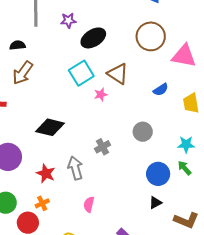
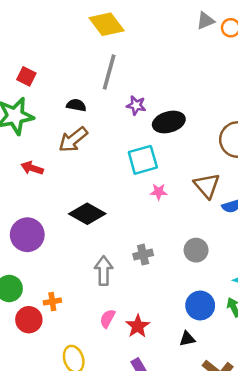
purple star: (68, 20) -> (136, 105), moved
brown triangle: (118, 74) -> (207, 185), moved
red star: (46, 173) -> (138, 326), moved

